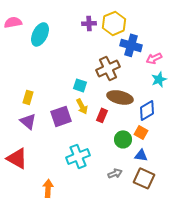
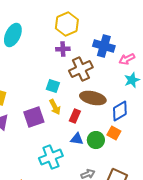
purple cross: (89, 23) -> (63, 49), moved
yellow hexagon: (114, 23) -> (67, 24), moved
blue triangle: (141, 155) -> (77, 139), moved

